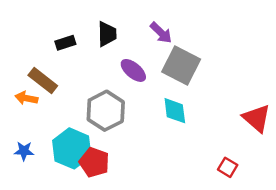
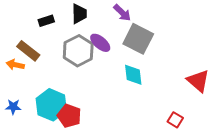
gray hexagon: (106, 111) -> (78, 51), moved

